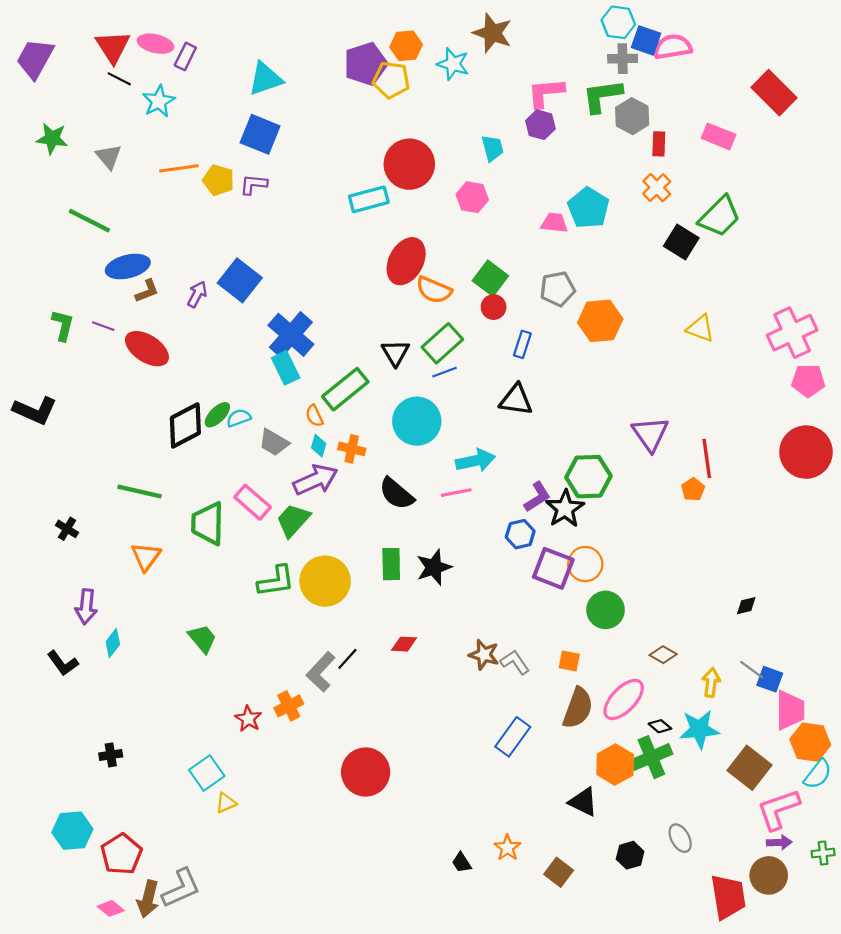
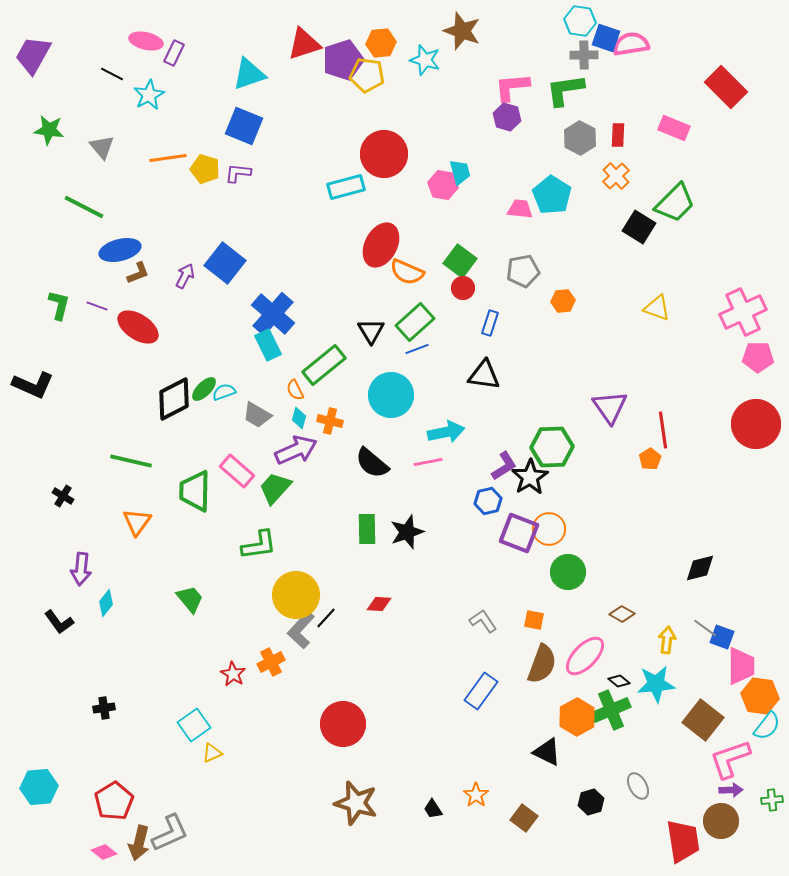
red triangle: (113, 47) -> (304, 44), moved, turned 45
gray hexagon: (632, 116) -> (580, 138), moved
cyan trapezoid: (492, 148) -> (460, 172), moved
orange hexagon: (600, 321) -> (563, 301), size x0.6
yellow circle: (325, 581) -> (296, 595), moved
black diamond: (746, 606) -> (700, 568), size x1.5
brown star: (484, 655) -> (356, 803), moved, size x1.5
cyan hexagon: (72, 831) -> (39, 787), moved

